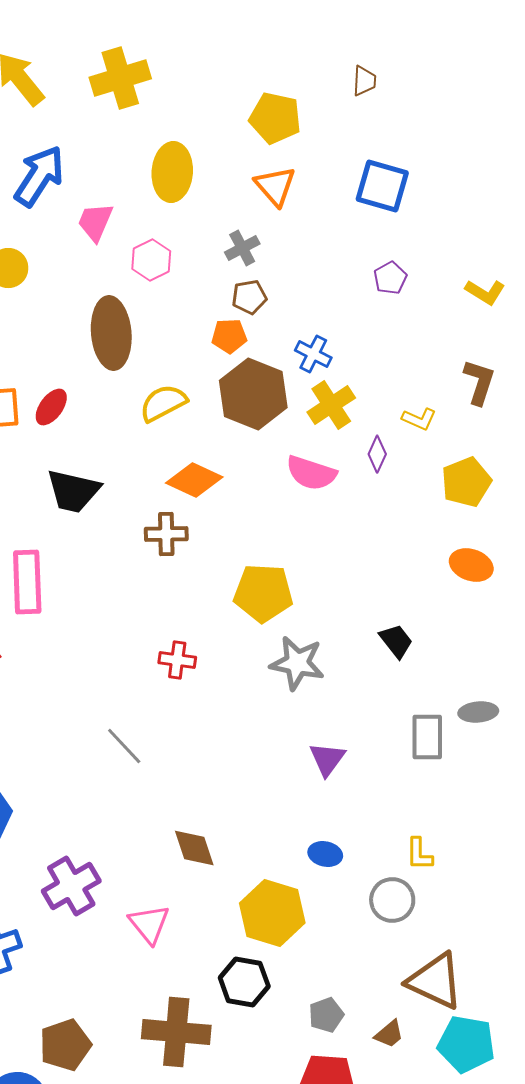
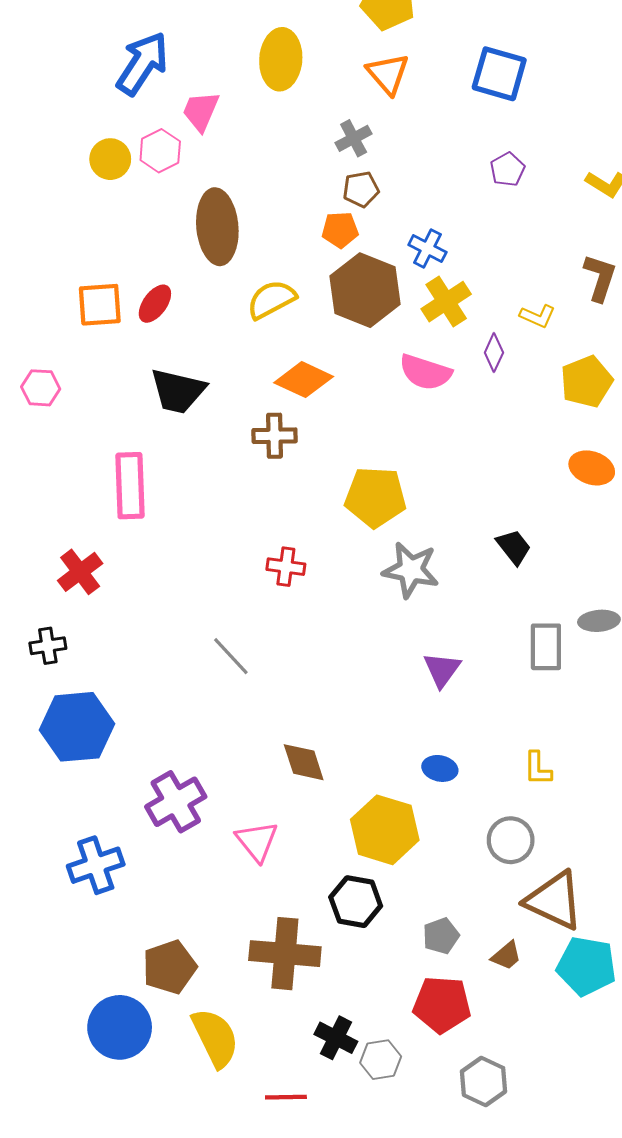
pink hexagon: (151, 260) -> (160, 151), moved
gray circle: (392, 900) -> (511, 840), moved

